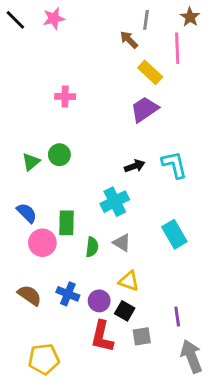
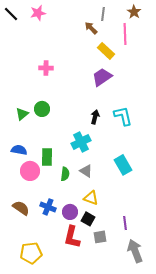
black arrow: (135, 166) -> (95, 117), turned -56
blue semicircle: (27, 213) -> (19, 150), turned -35

